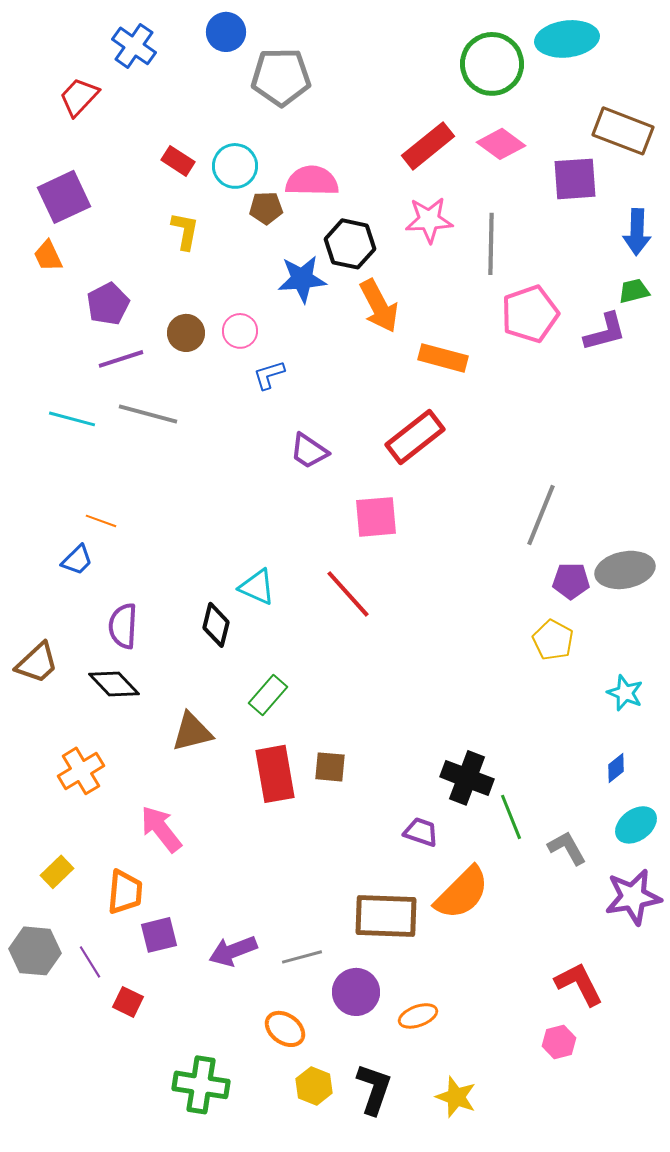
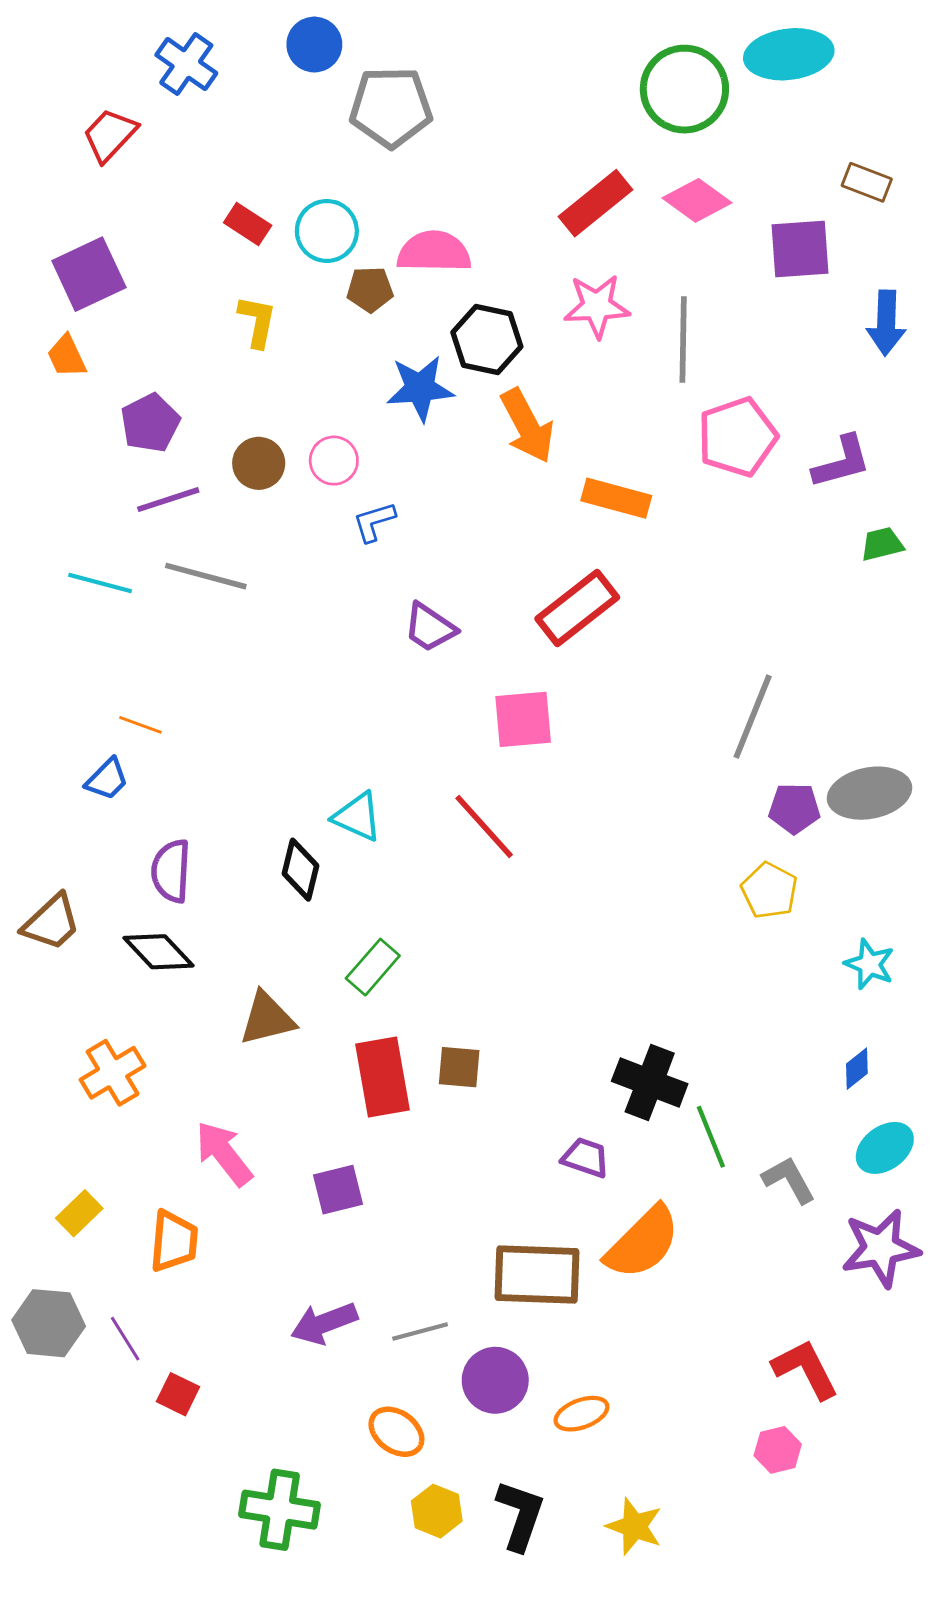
brown rectangle: (623, 131) -> (867, 182), size x0.6
green trapezoid: (634, 291) -> (882, 544), moved
purple square: (159, 935) -> (338, 1190), moved

